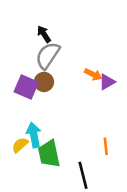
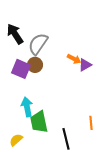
black arrow: (44, 34) -> (15, 34), moved, size x1.5
yellow semicircle: (20, 145) -> (16, 140), moved
orange line: (106, 146) -> (91, 123), moved

